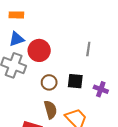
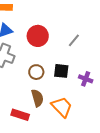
gray line: (88, 49) -> (74, 40), turned 32
red circle: (39, 50) -> (38, 36), moved

